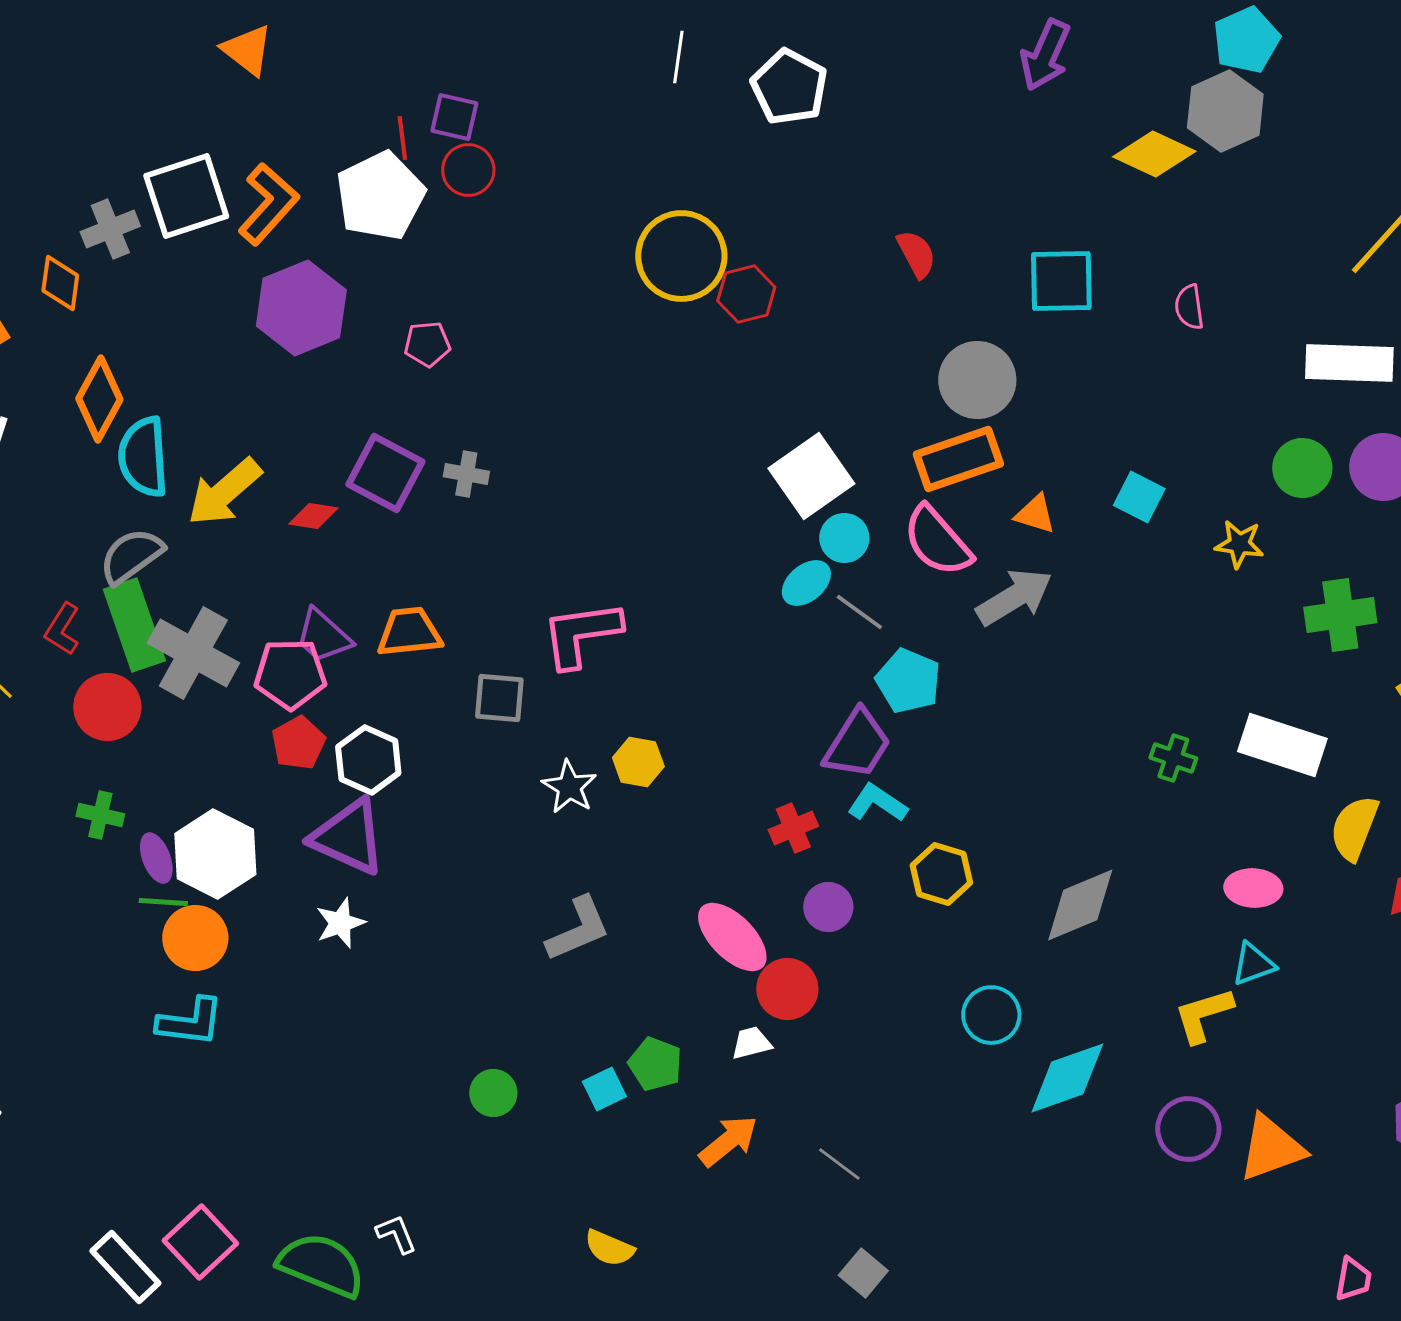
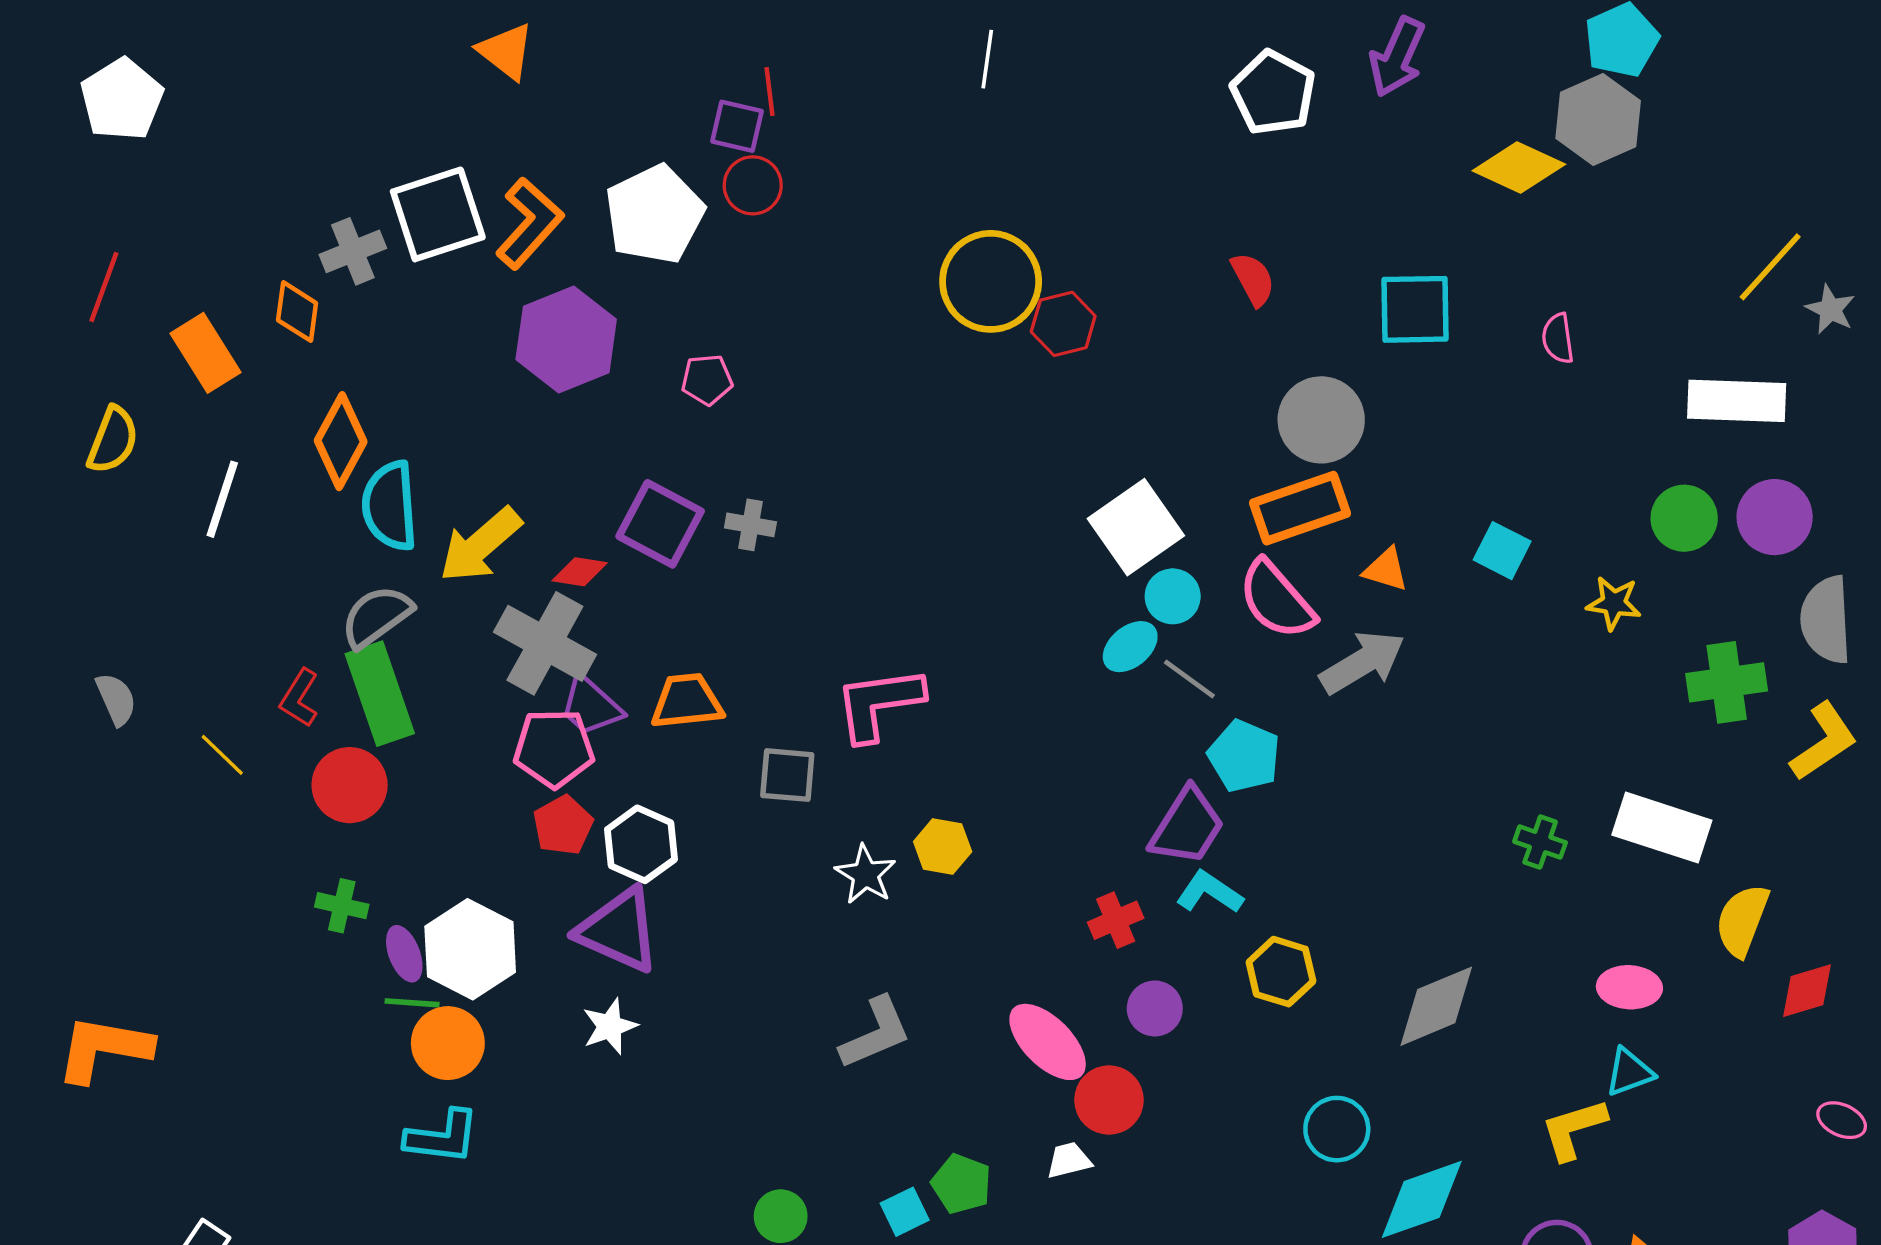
white pentagon: (789, 87) -> (1273, 93), moved
red line: (402, 138) -> (769, 92), moved
gray cross: (193, 653) -> (545, 643), moved

